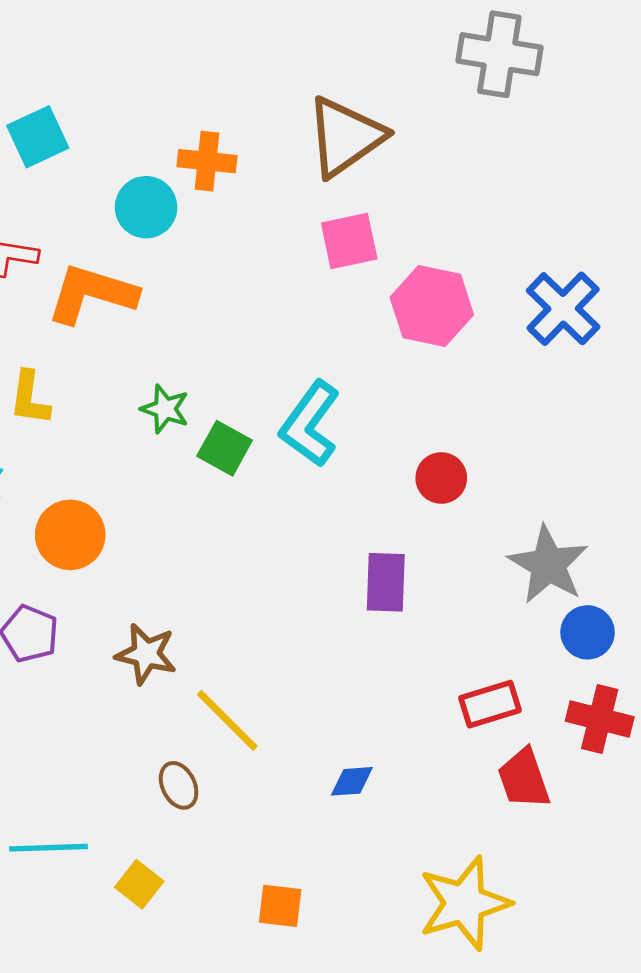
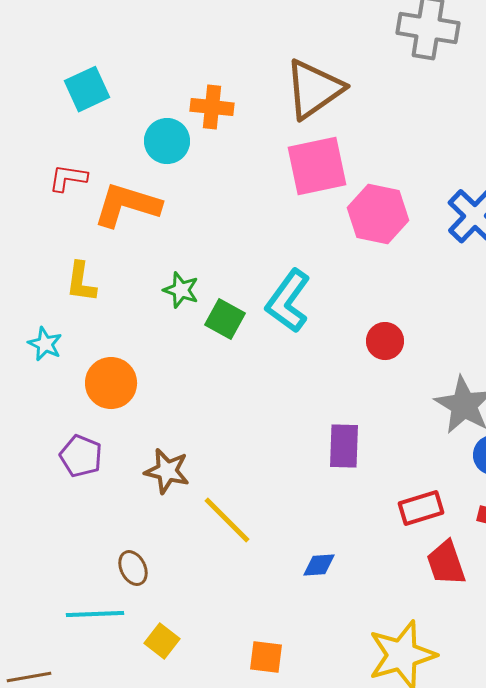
pink square: (349, 241) -> (317, 166), size x1.4
purple rectangle: (386, 582) -> (344, 446), moved
brown ellipse: (179, 785) -> (133, 568), moved

